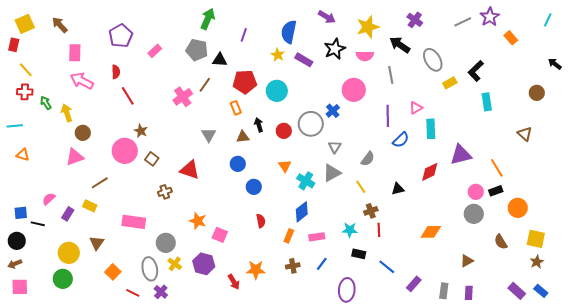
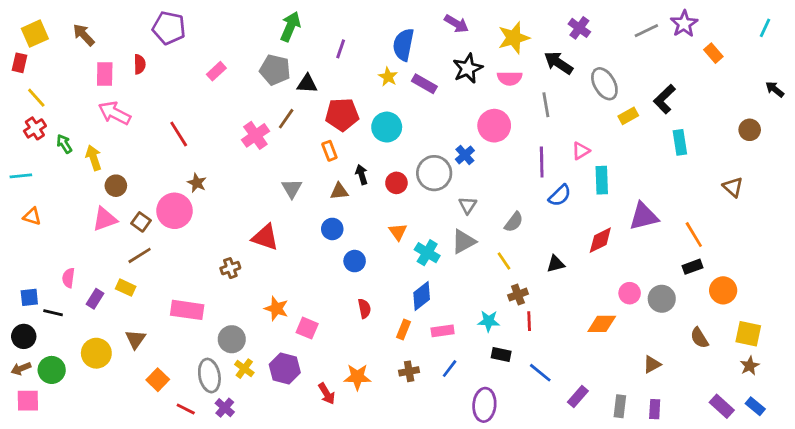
purple pentagon: (121, 36) -> (169, 28), moved, turned -30
red semicircle: (116, 72) -> (140, 64), moved
red cross: (25, 92) -> (35, 128), turned -35
brown square: (152, 159) -> (141, 222), moved
pink circle: (476, 192) -> (630, 293), moved
pink semicircle: (49, 199) -> (68, 278), turned -40
green circle: (63, 279) -> (52, 370), moved

